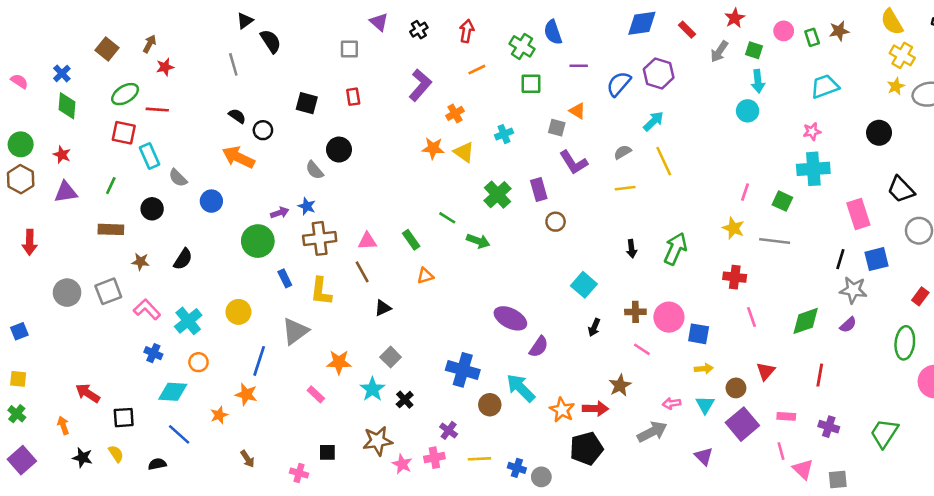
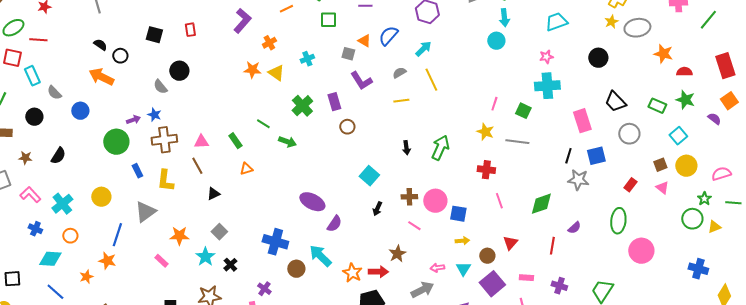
blue semicircle: (619, 84) -> (388, 36), moved
purple semicircle: (848, 325) -> (574, 228), moved

